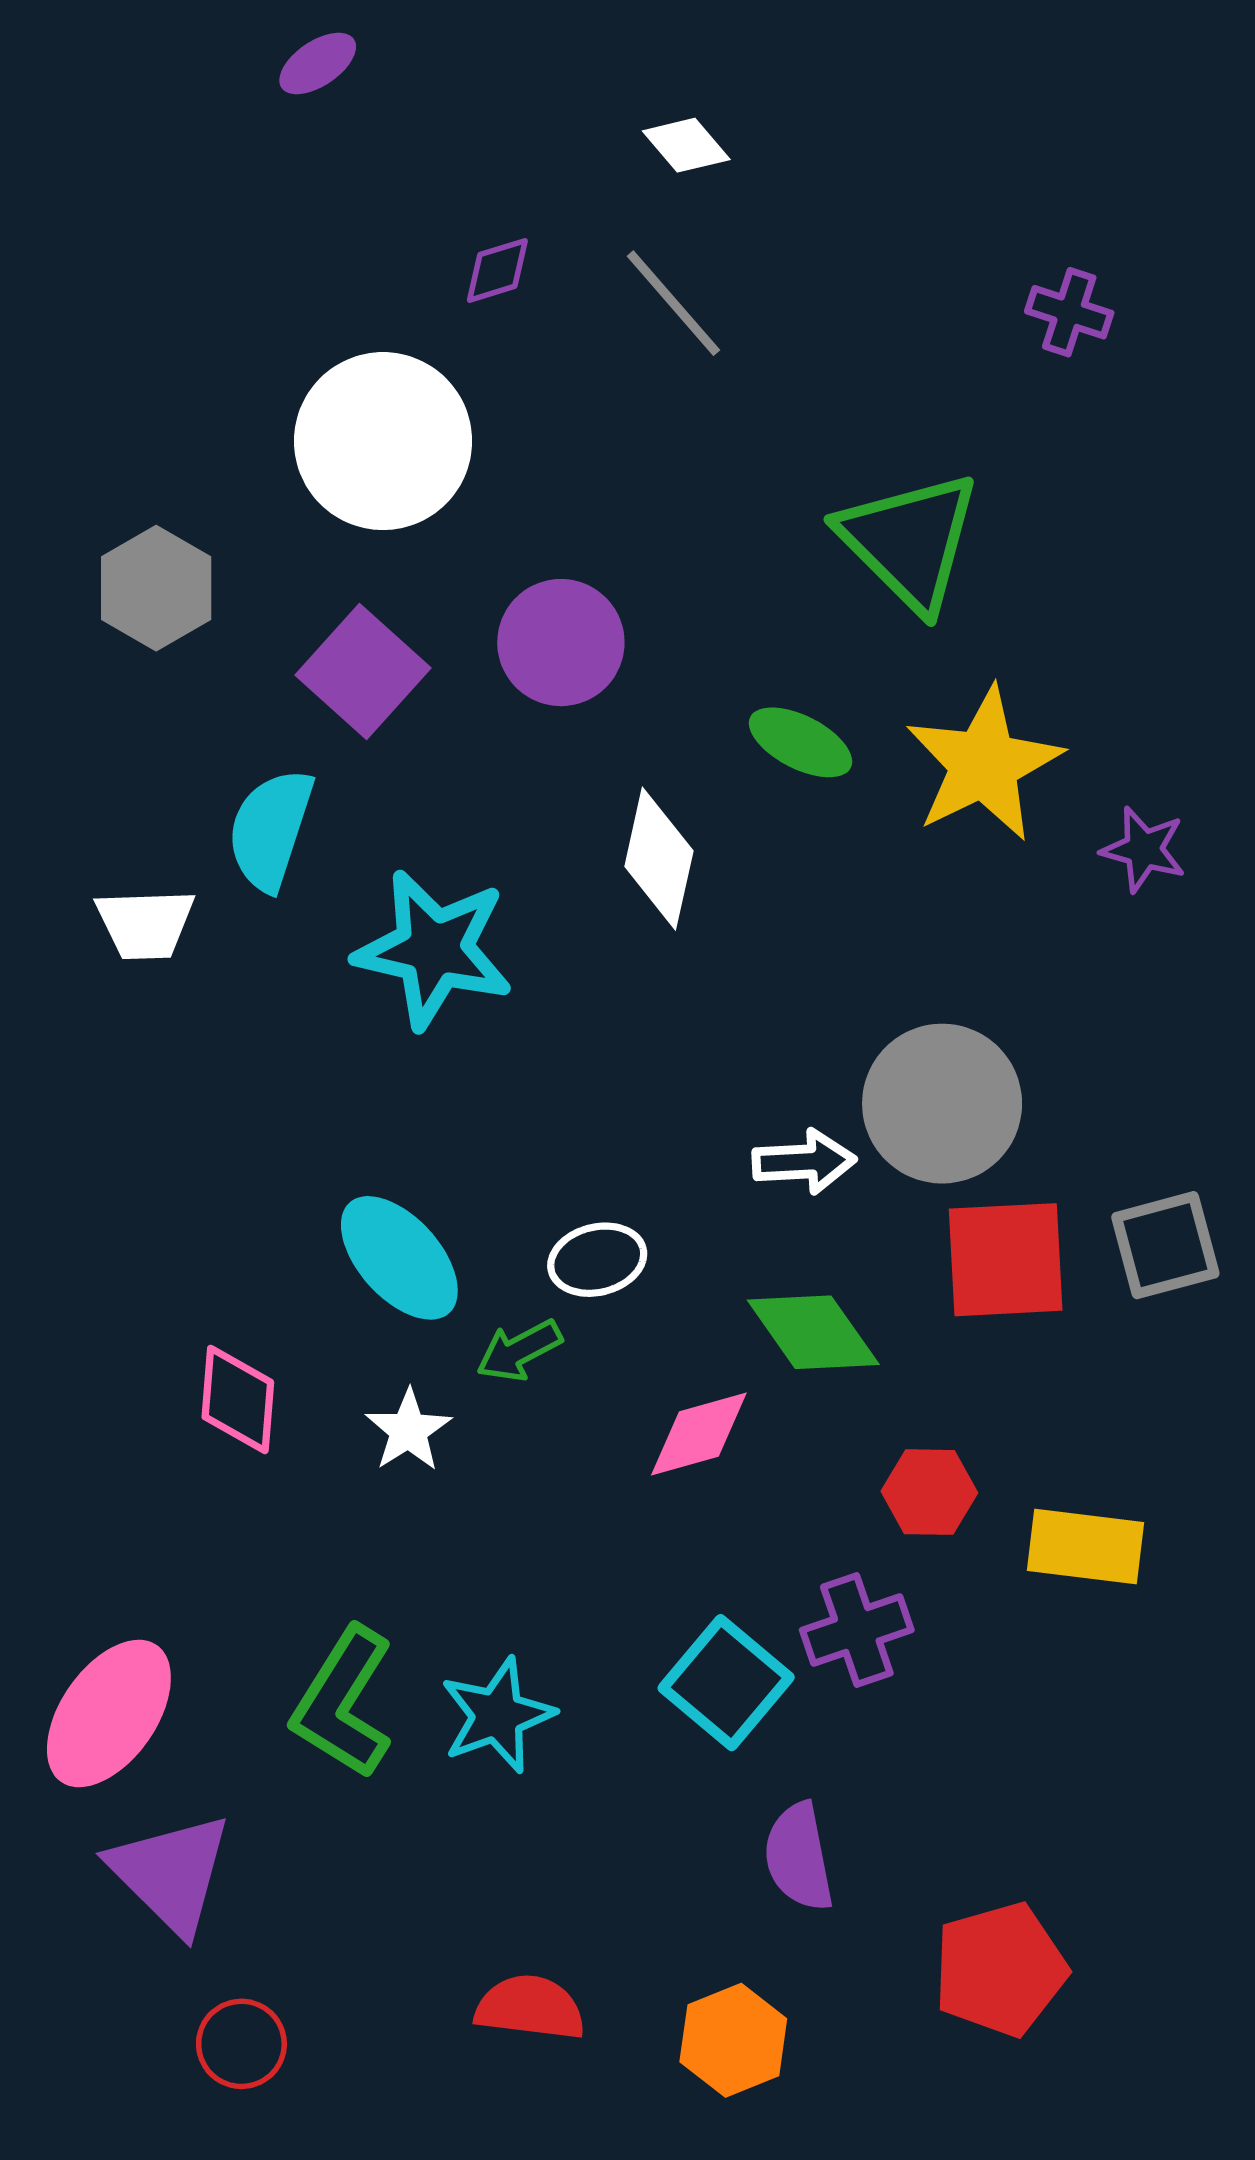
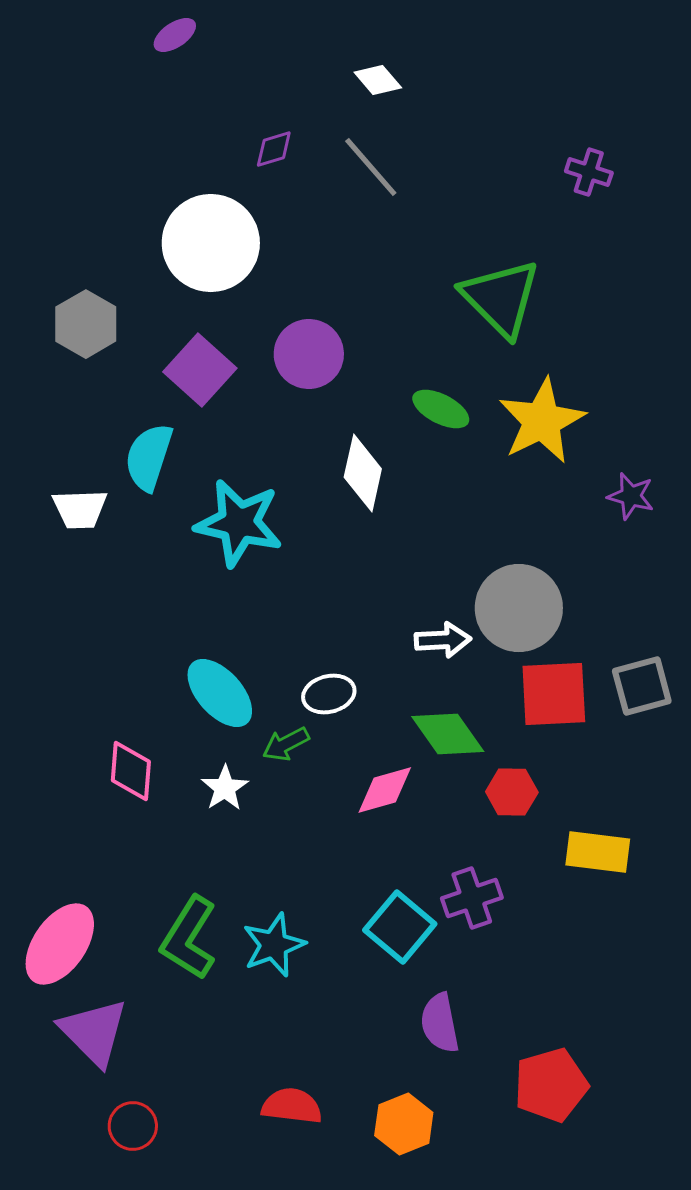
purple star: (1144, 849) -> (631, 496), moved
red hexagon: (929, 1492) -> (512, 792), moved

